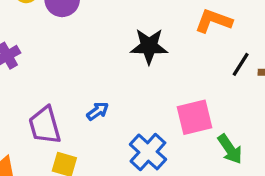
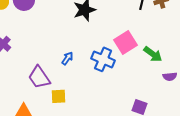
blue cross: (148, 152) -> (103, 59), moved

